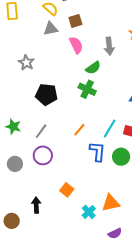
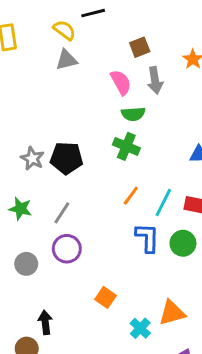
brown square: (75, 21) -> (140, 47), moved
pink semicircle: (76, 45) -> (121, 82), moved
gray star: (26, 63) -> (32, 158), moved
green semicircle: (93, 68) -> (133, 114), turned 35
orange line: (79, 130) -> (131, 196), moved
black arrow: (36, 205) -> (45, 322), moved

